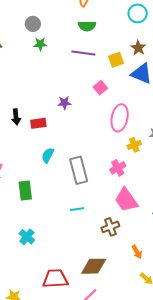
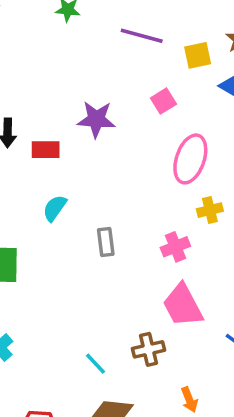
purple star: (64, 103) -> (96, 119), size x1.5
gray rectangle: (79, 170) -> (106, 242), size x0.6
cyan line: (77, 209) -> (95, 364), moved, turned 48

